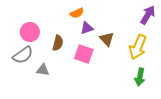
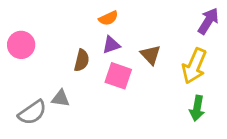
purple triangle: (87, 28) -> (111, 45), moved
pink circle: (30, 32) -> (21, 45), moved
gray semicircle: (23, 55) -> (32, 112), moved

